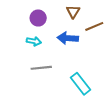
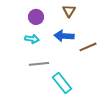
brown line: (94, 26) -> (88, 47), moved
cyan rectangle: (80, 84) -> (62, 83), moved

